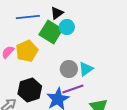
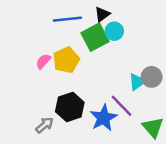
green square: (51, 32) -> (95, 37), turned 30
gray circle: (69, 69) -> (152, 77), moved
purple line: (73, 89) -> (121, 106), turned 65

